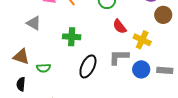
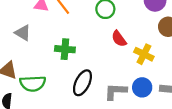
gray L-shape: (119, 57) -> (116, 91), moved
green semicircle: (44, 68) -> (33, 84), size x1.6

